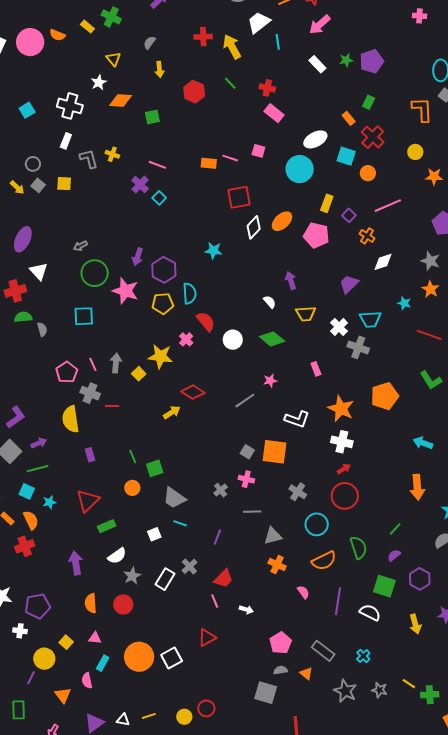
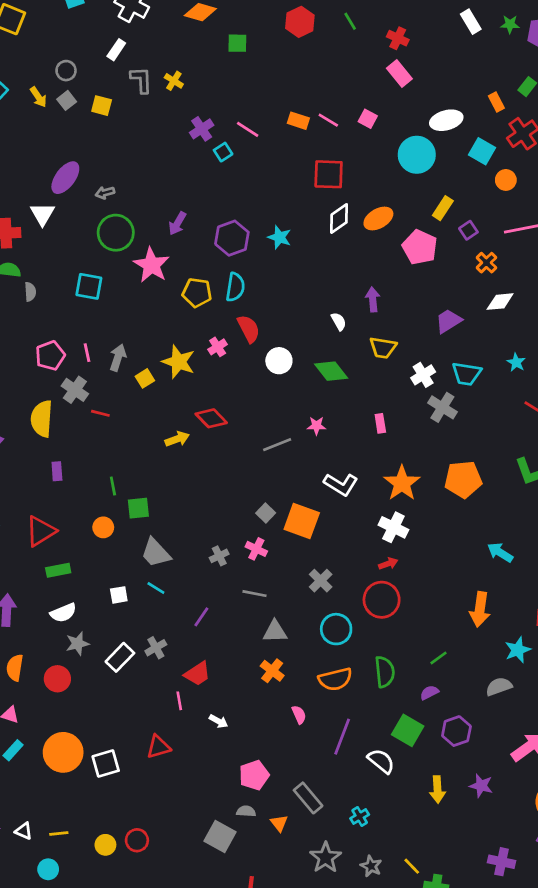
pink line: (157, 165) -> (248, 129), moved
purple ellipse: (23, 239) -> (65, 178), moved
purple hexagon: (164, 270) -> (232, 238), moved

